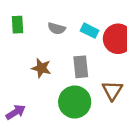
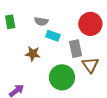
cyan rectangle: (89, 31) -> (53, 36), moved
gray rectangle: (81, 67) -> (76, 49), moved

